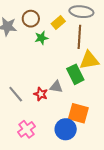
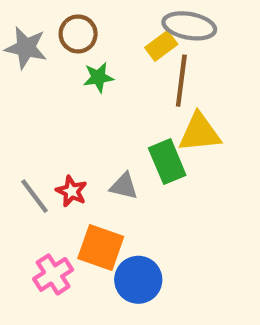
yellow rectangle: (58, 23) -> (161, 46), moved
red star: (41, 94) -> (72, 191), moved
orange square: (78, 113) -> (101, 248), moved

